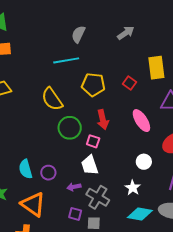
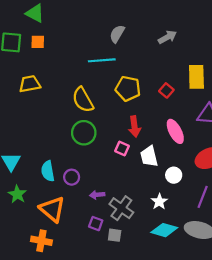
green circle: (70, 128) -> (84, 133), moved
white trapezoid: (90, 165) -> (149, 156), moved

